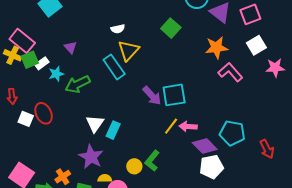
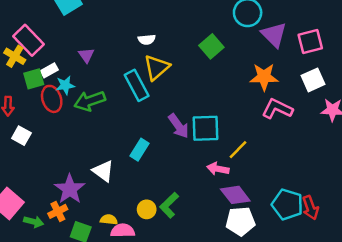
green square: (30, 60) -> (34, 79), moved
pink L-shape: (230, 72) -> (277, 109), turned -30
red ellipse: (44, 113) -> (52, 99), moved
white triangle: (95, 124) -> (103, 171), moved, turned -36
yellow line: (171, 126) -> (238, 150), moved
cyan rectangle: (113, 130) -> (140, 150), moved
cyan pentagon: (232, 133) -> (287, 204), moved
purple star: (91, 157) -> (70, 189), moved

